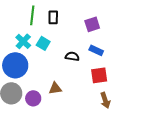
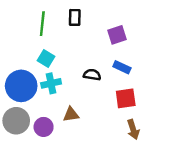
black rectangle: (53, 17) -> (75, 17), moved
cyan cross: (23, 41) -> (51, 83), moved, turned 35
cyan square: (43, 43) -> (46, 58), moved

